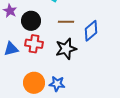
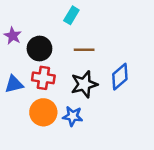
blue diamond: (91, 31) -> (120, 77), moved
orange circle: (34, 83) -> (43, 112), moved
blue star: (57, 84) -> (73, 116), moved

